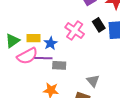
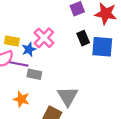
pink cross: (75, 31) -> (44, 38), moved
gray triangle: (93, 81) -> (68, 96), size x1.5

